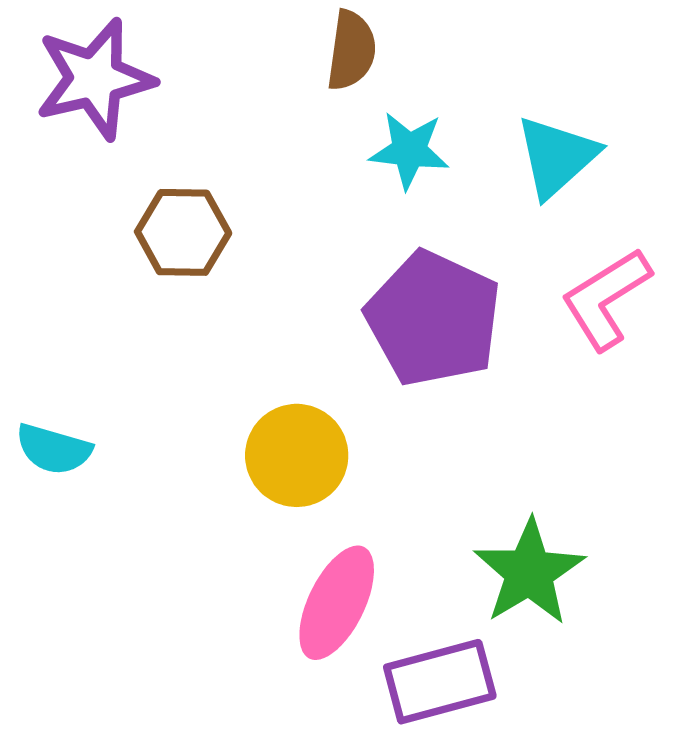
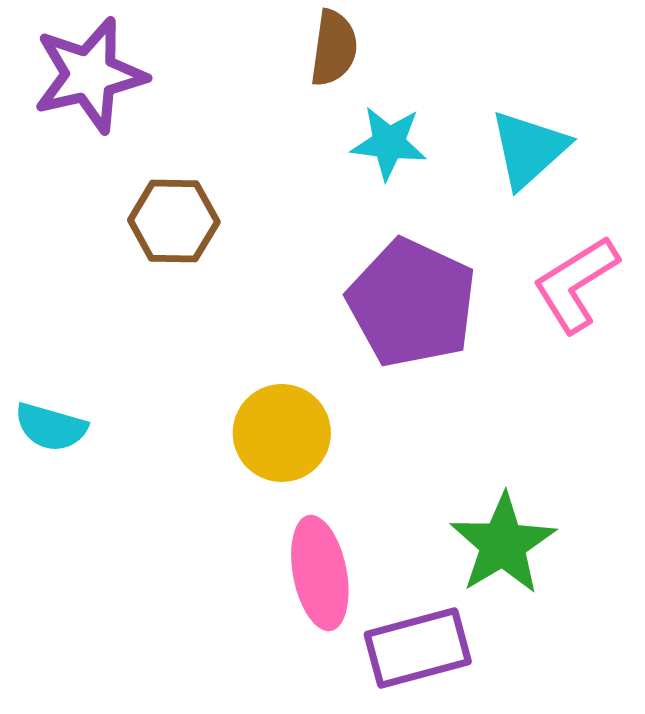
pink ellipse: (337, 603) -> (320, 573), turned -37

